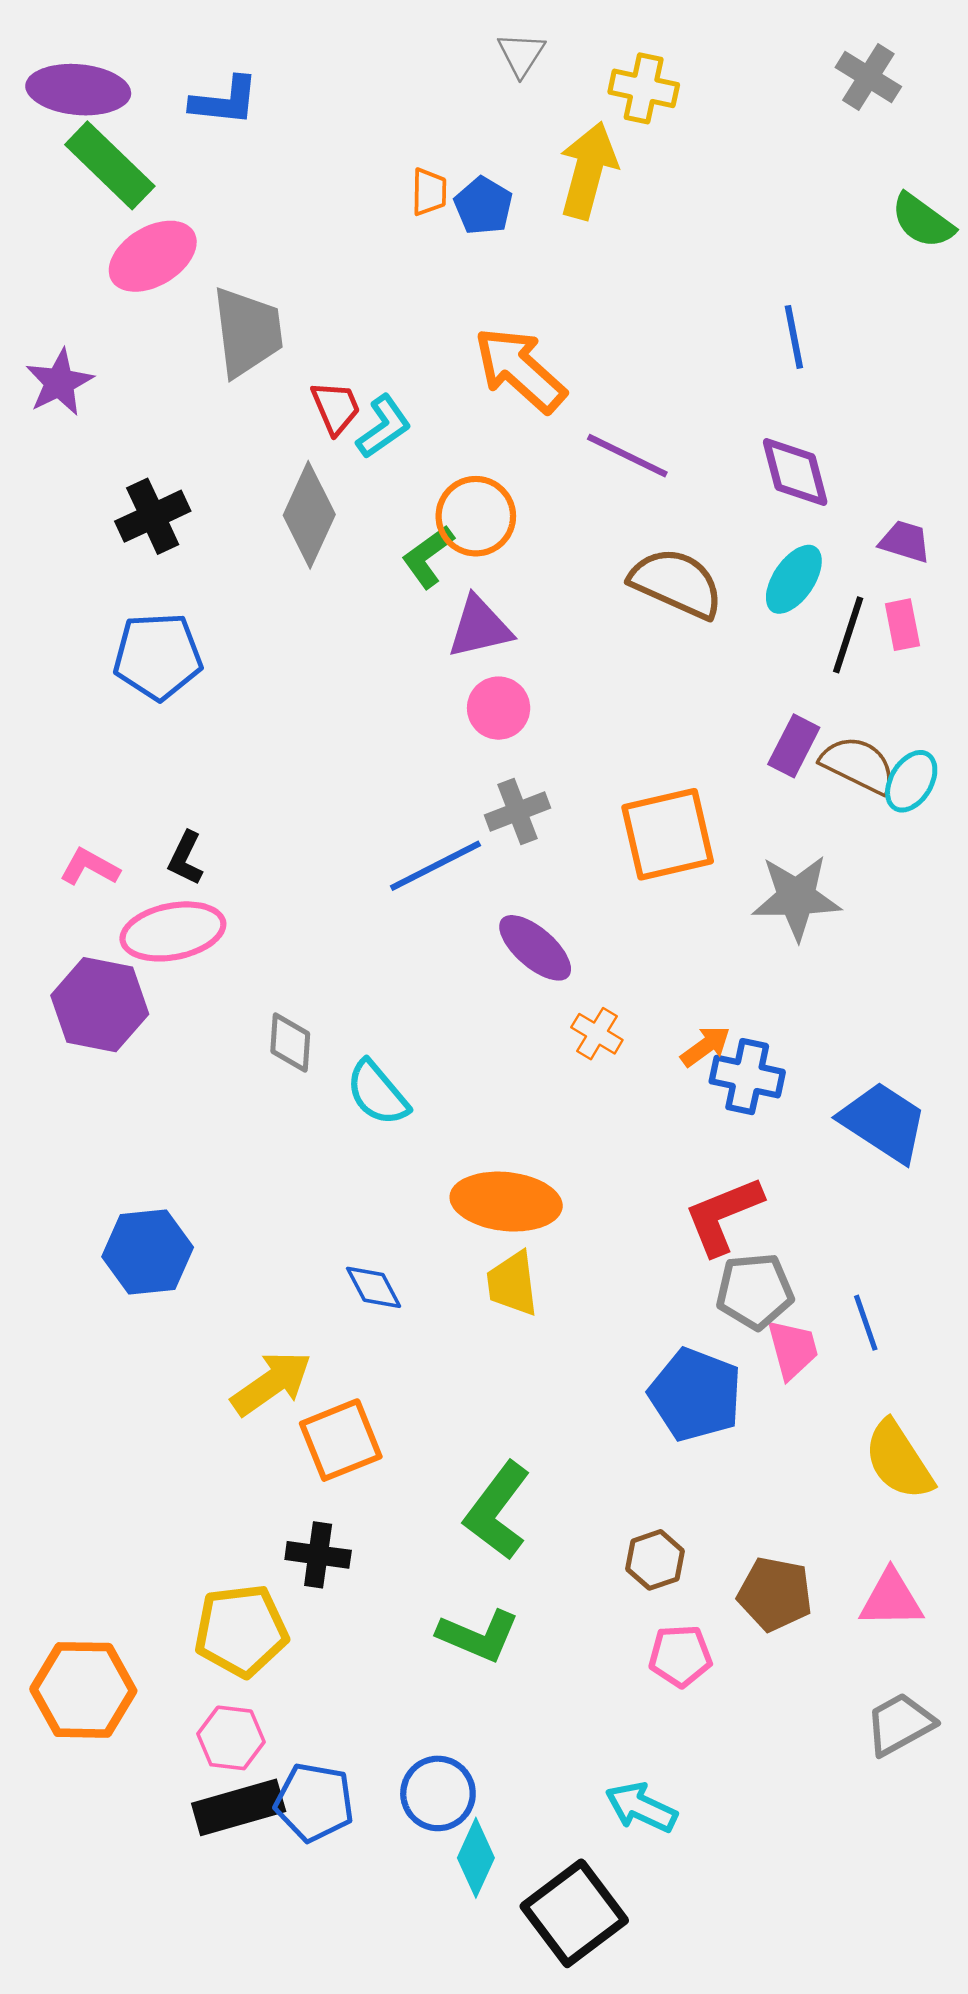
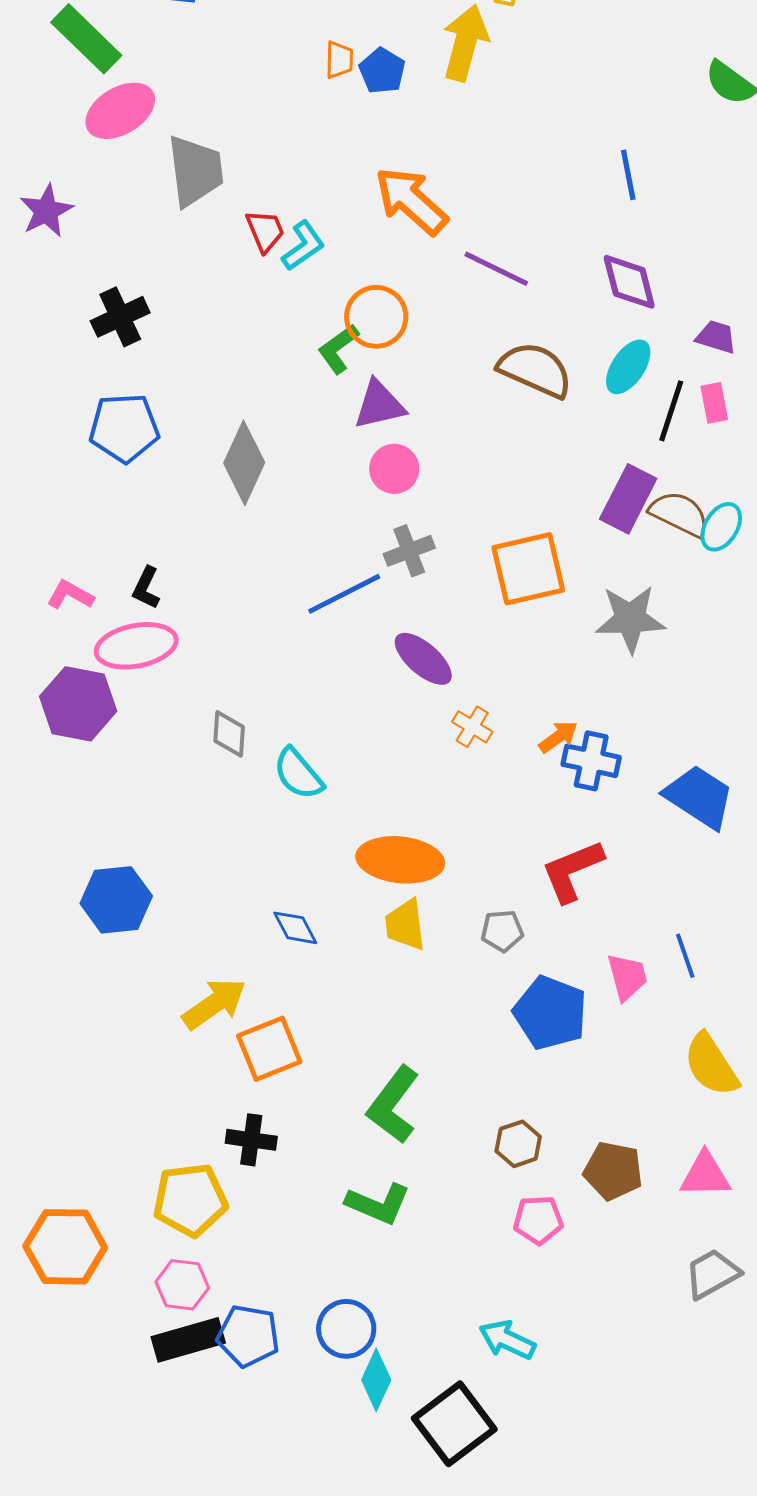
gray diamond: (309, 515) -> (244, 463), moved
purple rectangle: (794, 746) -> (628, 499), size x1.4
gray pentagon: (755, 1291) -> (502, 931), moved, size x0.7

